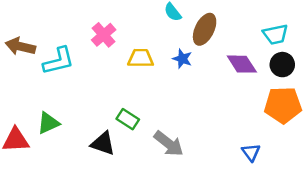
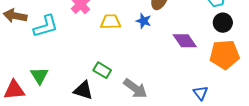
purple diamond: (242, 64) -> (185, 41), moved
green triangle: (48, 123) -> (39, 76), turned -36

